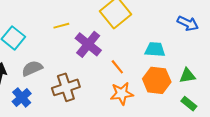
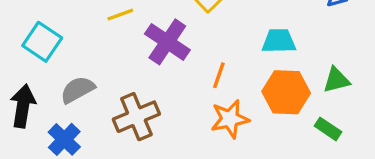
orange line: (117, 67) -> (219, 75), turned 63
green rectangle: (189, 104) -> (328, 129), moved

